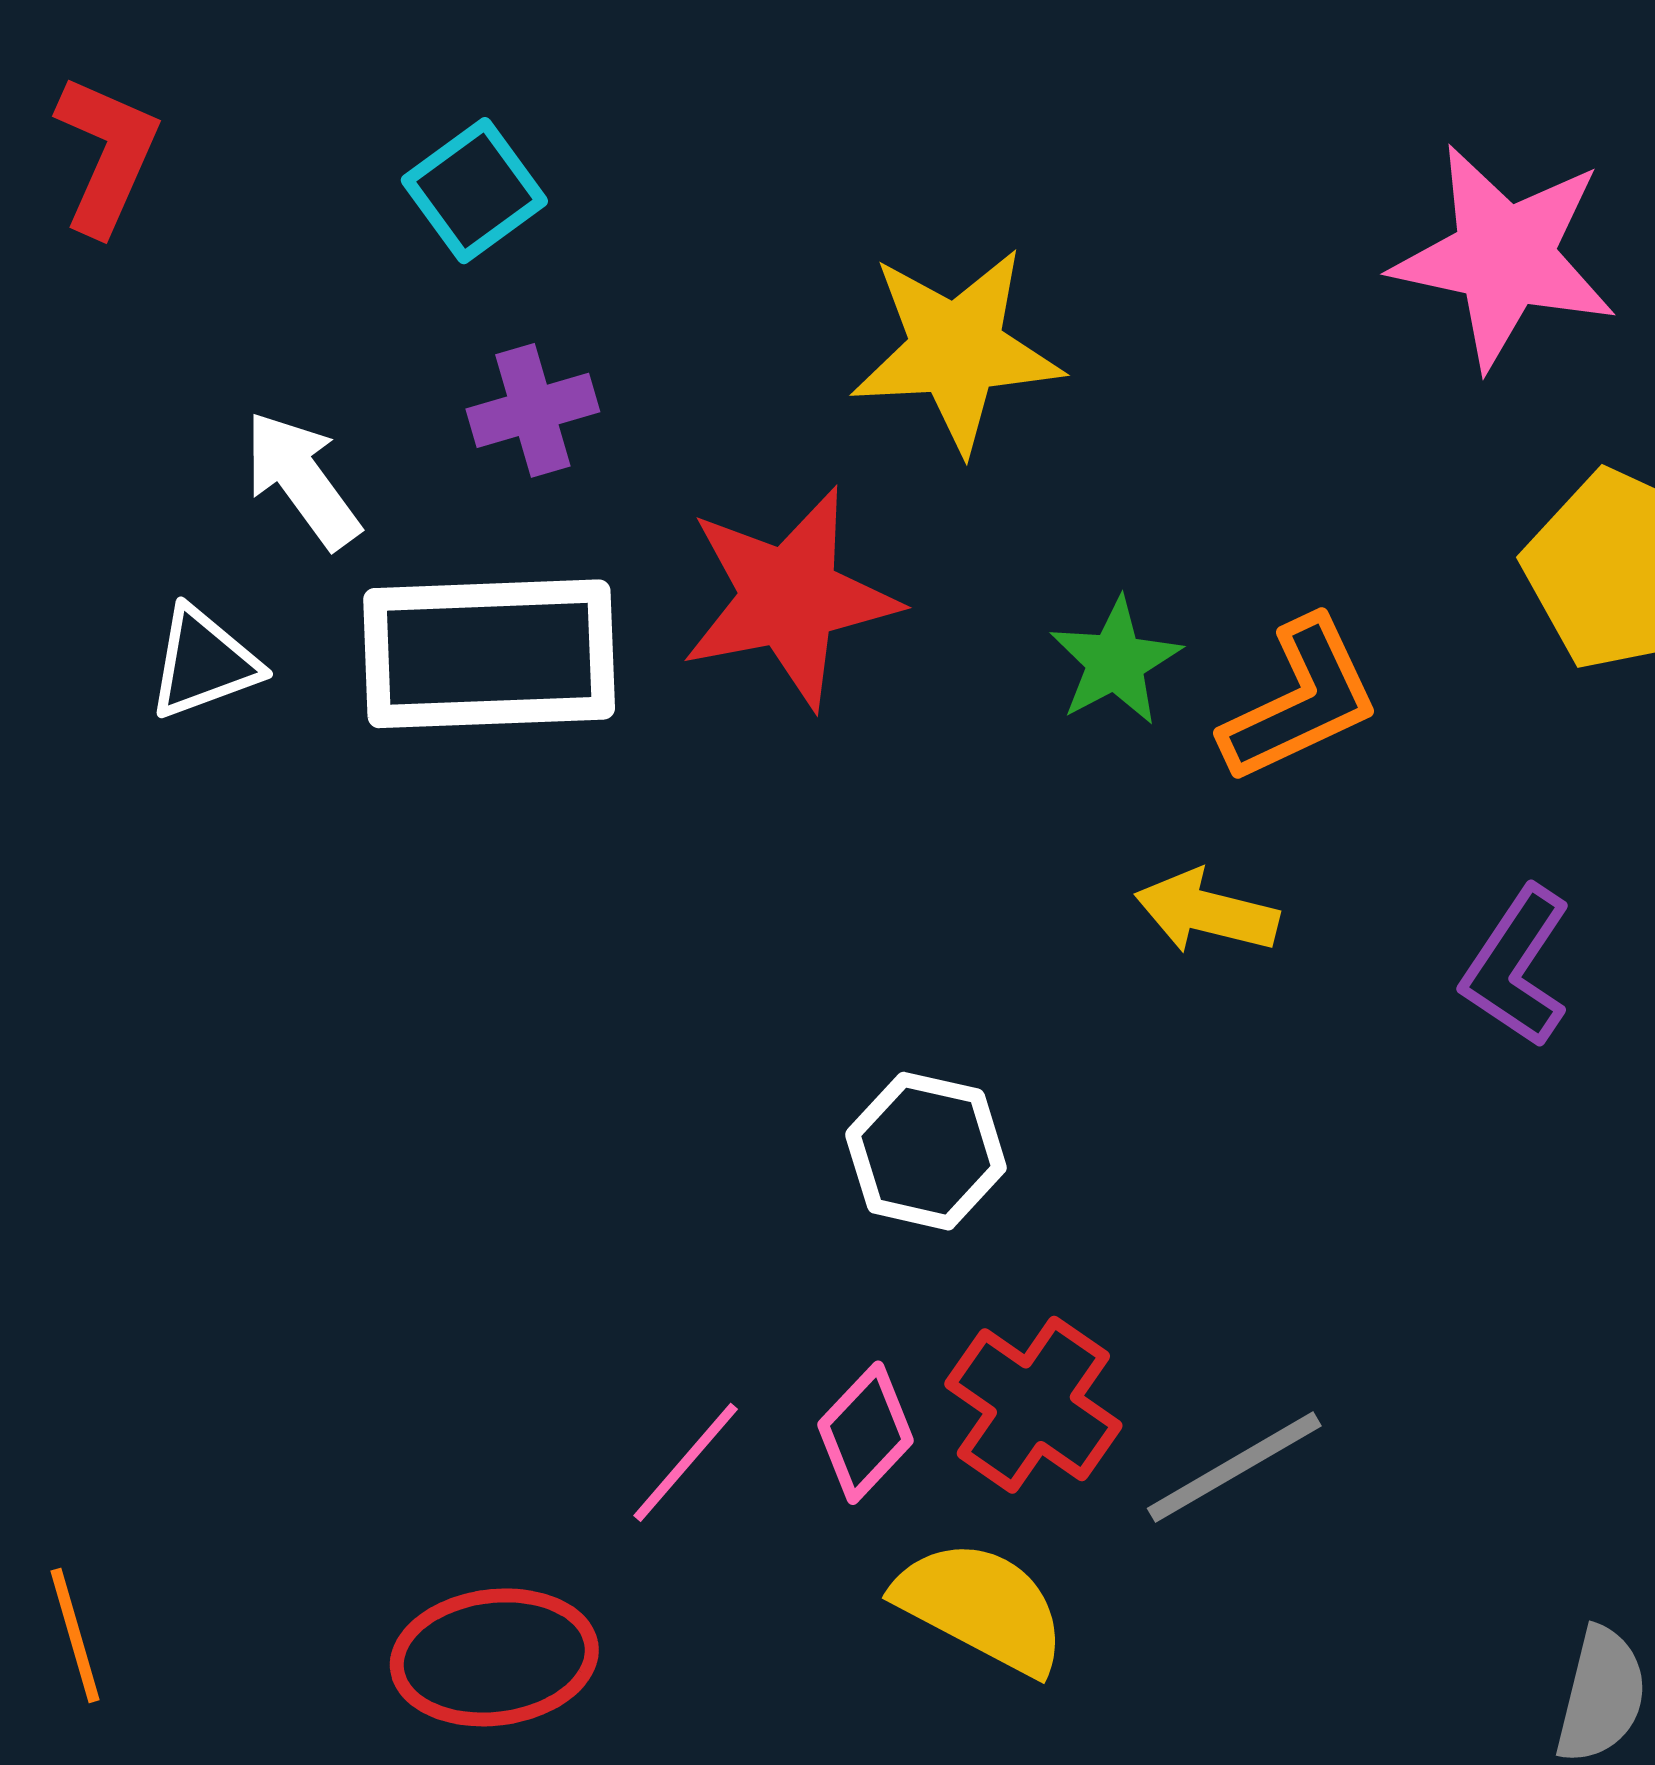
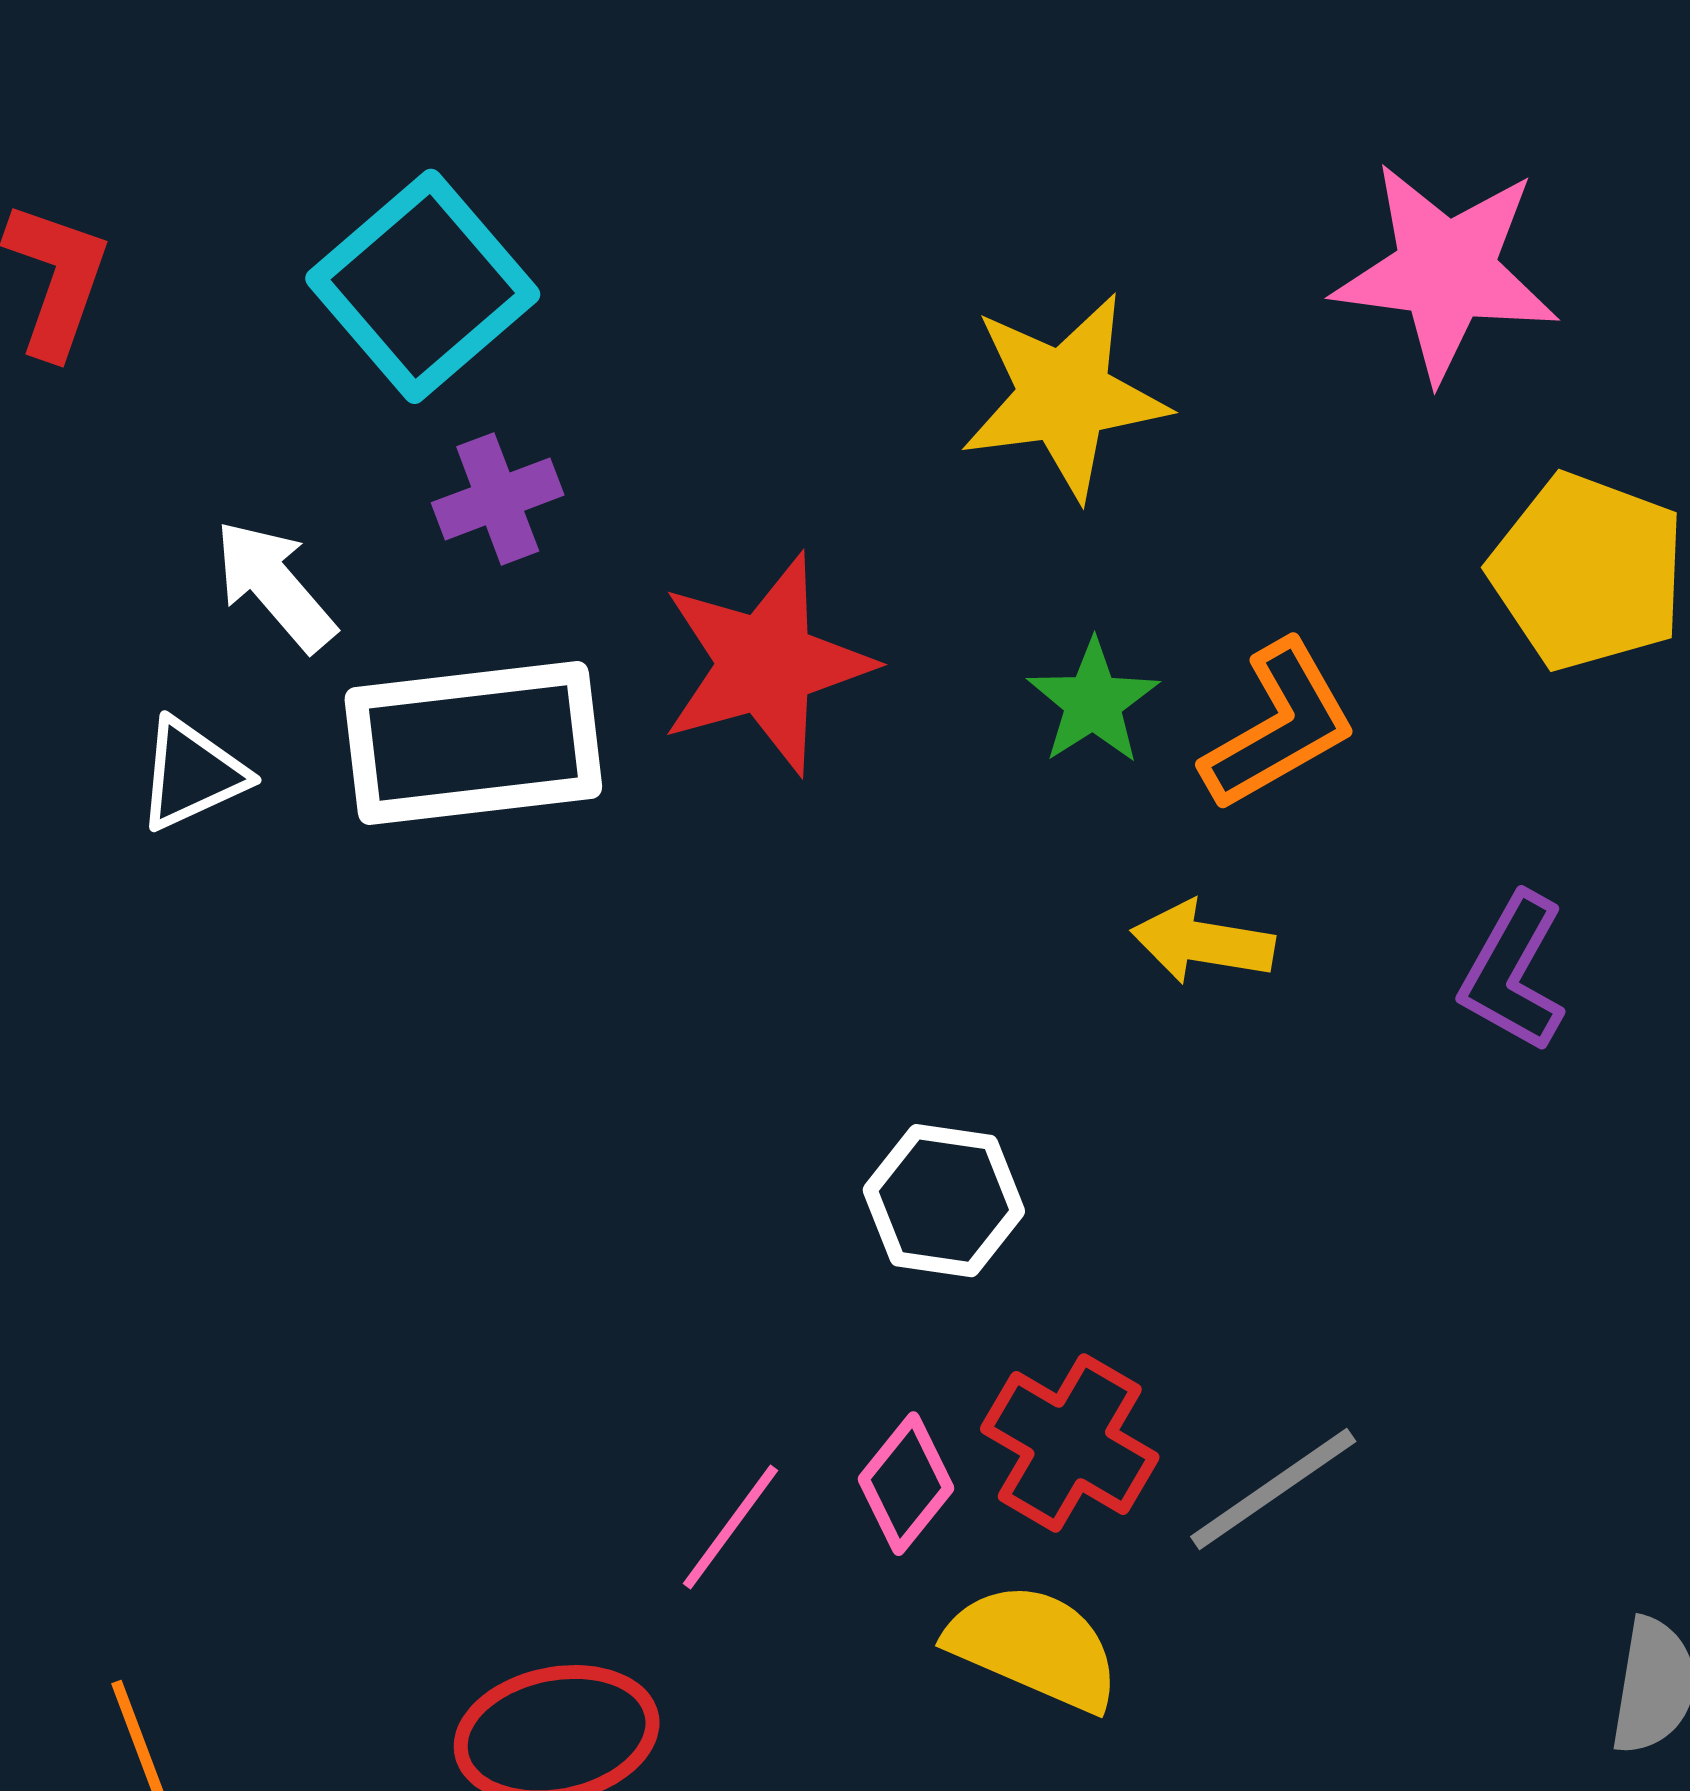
cyan square: (474, 191) -> (423, 286), size x1.6
yellow star: (956, 350) -> (1064, 396), moved

